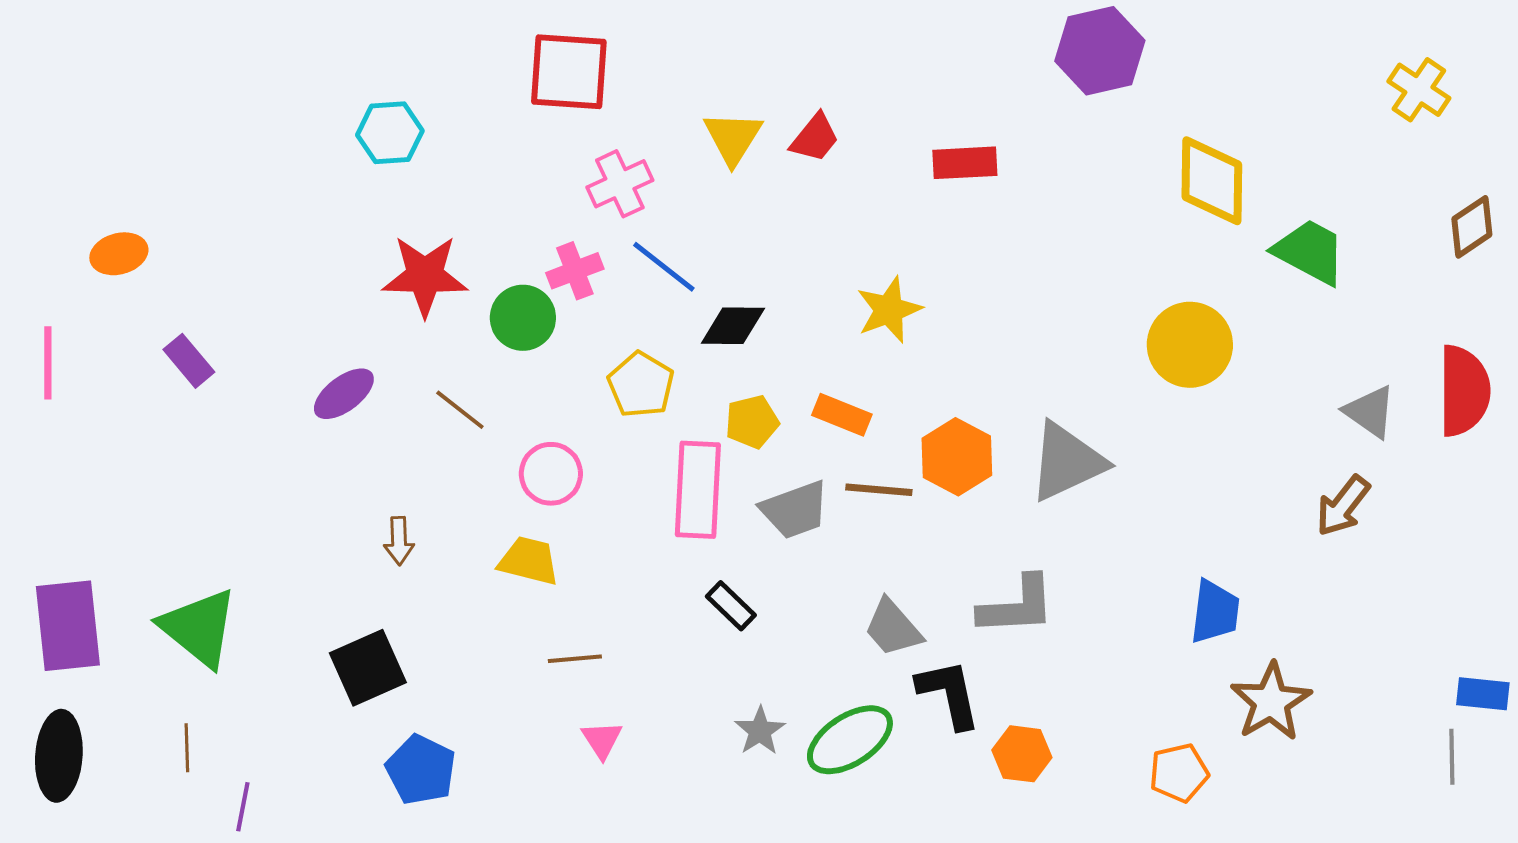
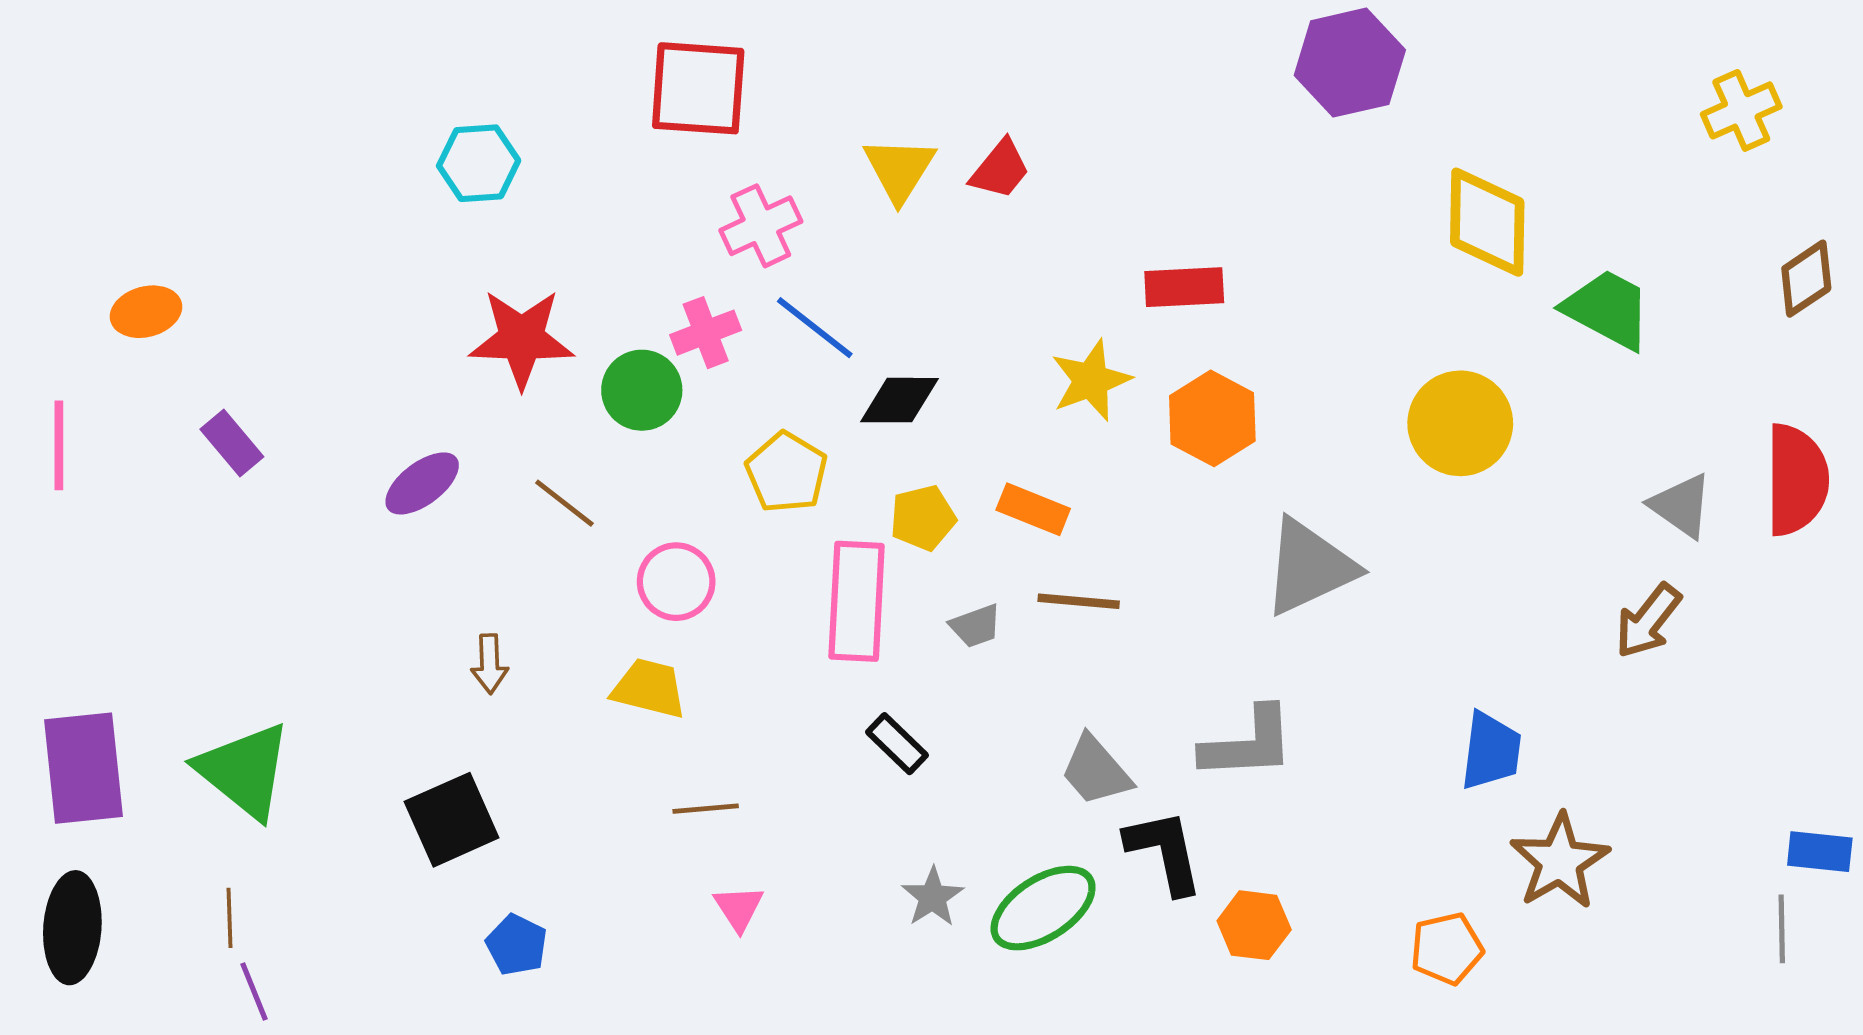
yellow cross: (1419, 90) -> (1741, 110), turned 32
red rectangle: (965, 163) -> (1184, 287), moved
orange hexagon: (957, 457) -> (1212, 418), moved
gray trapezoid: (795, 510) -> (976, 626), size x0.6
blue pentagon: (421, 770) -> (517, 945), size x0.7
purple line: (243, 807) -> (254, 991), moved, turned -33

